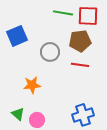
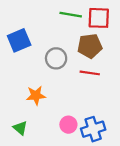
pink circle: (37, 120) -> (68, 125), moved

